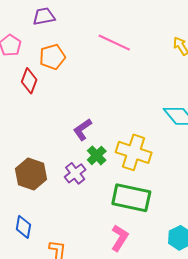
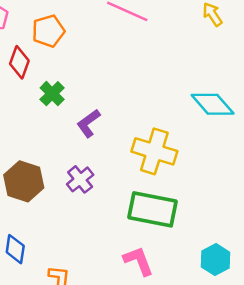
green cross: (97, 155) -> (52, 94), moved
pink L-shape: (120, 238) -> (139, 261), turned -52

